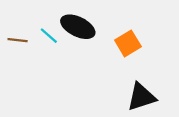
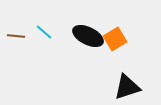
black ellipse: (78, 27) -> (88, 36), moved

